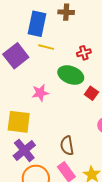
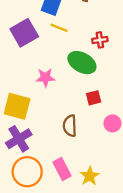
red square: (91, 93) -> (94, 98), moved, turned 32
brown semicircle: (67, 146) -> (70, 126), moved

